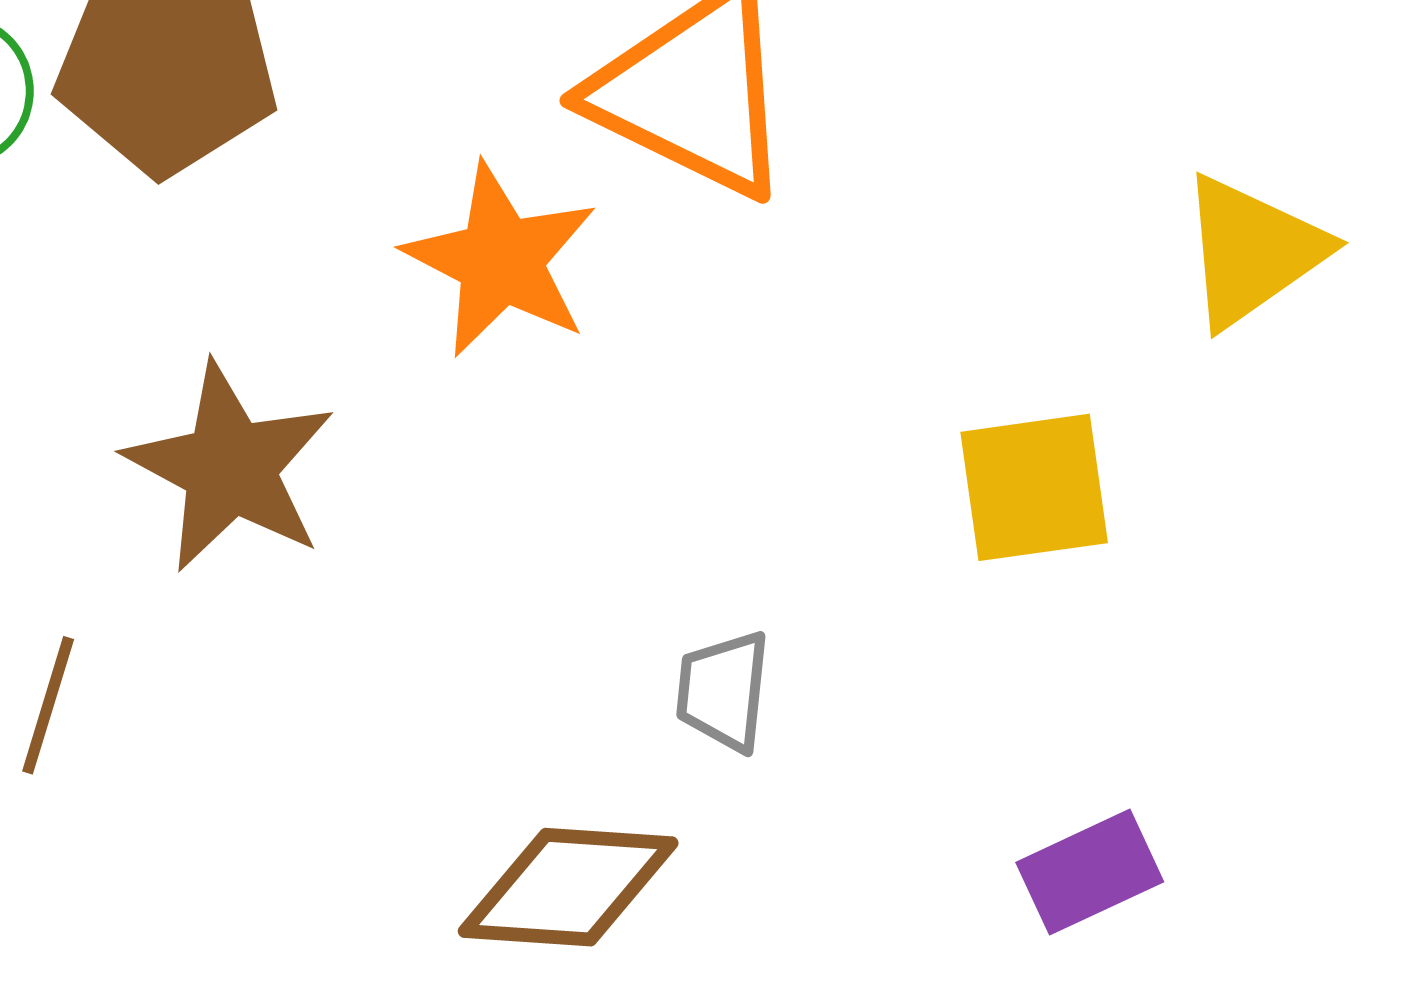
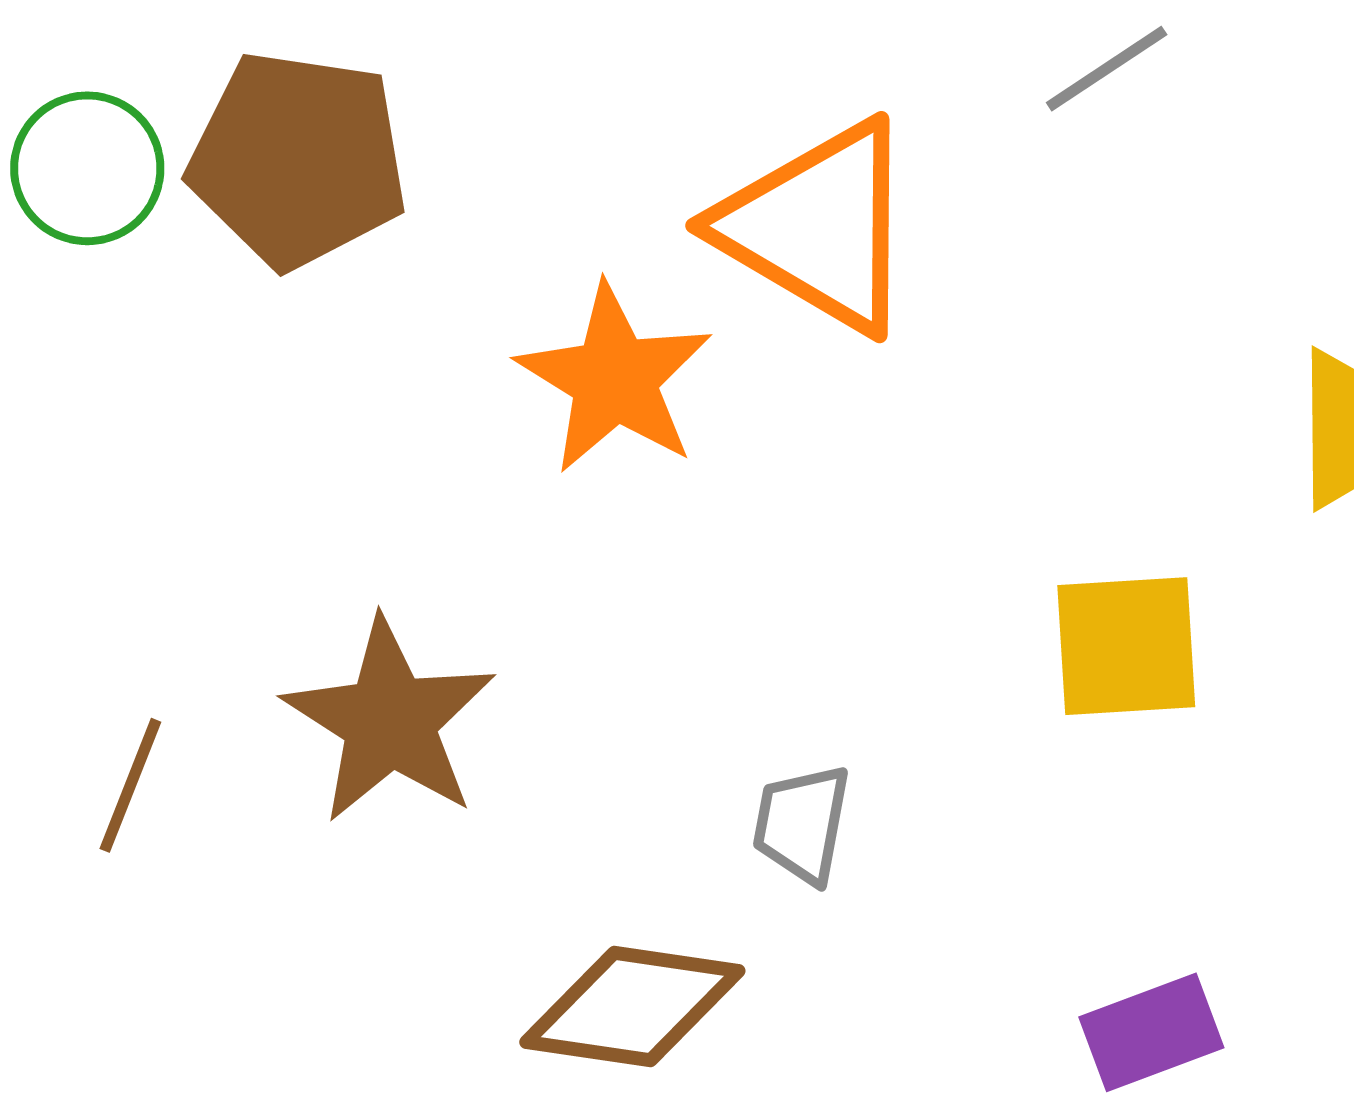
brown star: (230, 467) -> (390, 721), moved

